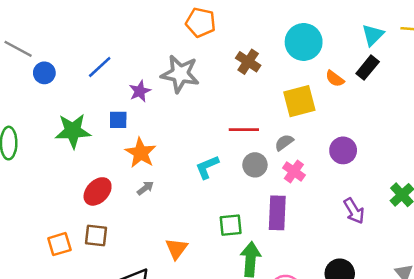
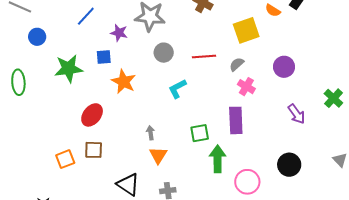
blue circle: (44, 73) -> (37, 37), moved
purple star: (140, 91) -> (119, 33), turned -30
gray circle: (255, 165) -> (164, 53), moved
gray arrow: (145, 188) -> (150, 133), moved, turned -56

